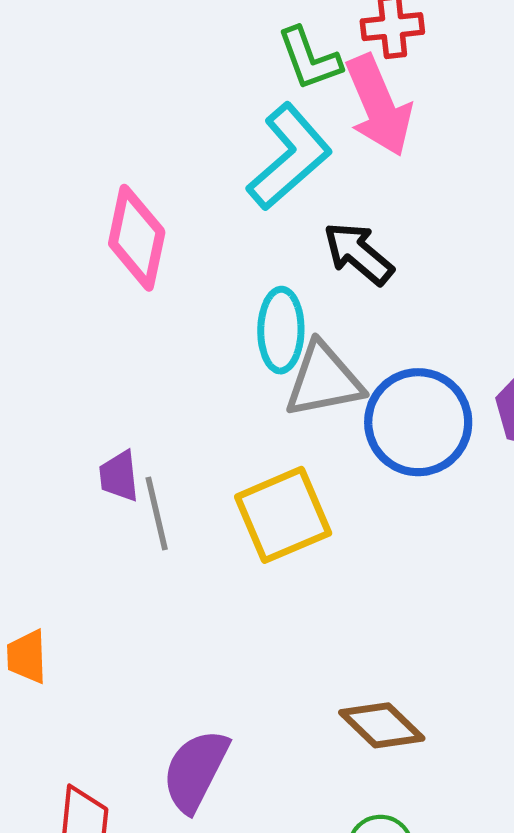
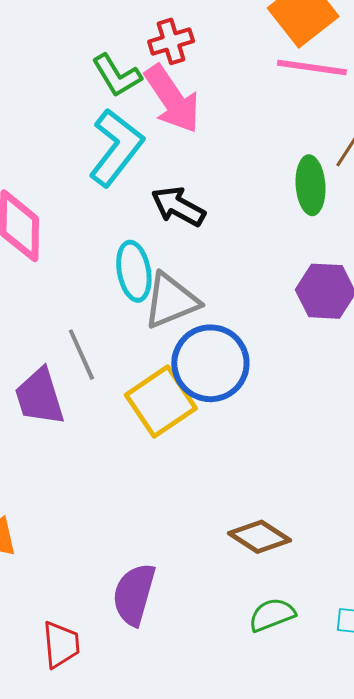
blue circle: (418, 422) -> (210, 363), moved
purple trapezoid: (119, 476) -> (40, 397), size x1.6
gray line: (157, 514) -> (81, 355), moved

